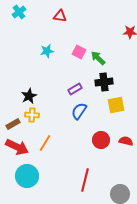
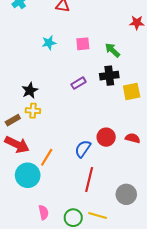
pink square: (79, 52) -> (83, 44), turned -32
green arrow: (98, 58) -> (112, 50), moved
yellow square: (116, 105) -> (132, 92), moved
blue semicircle: (79, 111) -> (83, 149), moved
orange line: (45, 143) -> (47, 157), moved

